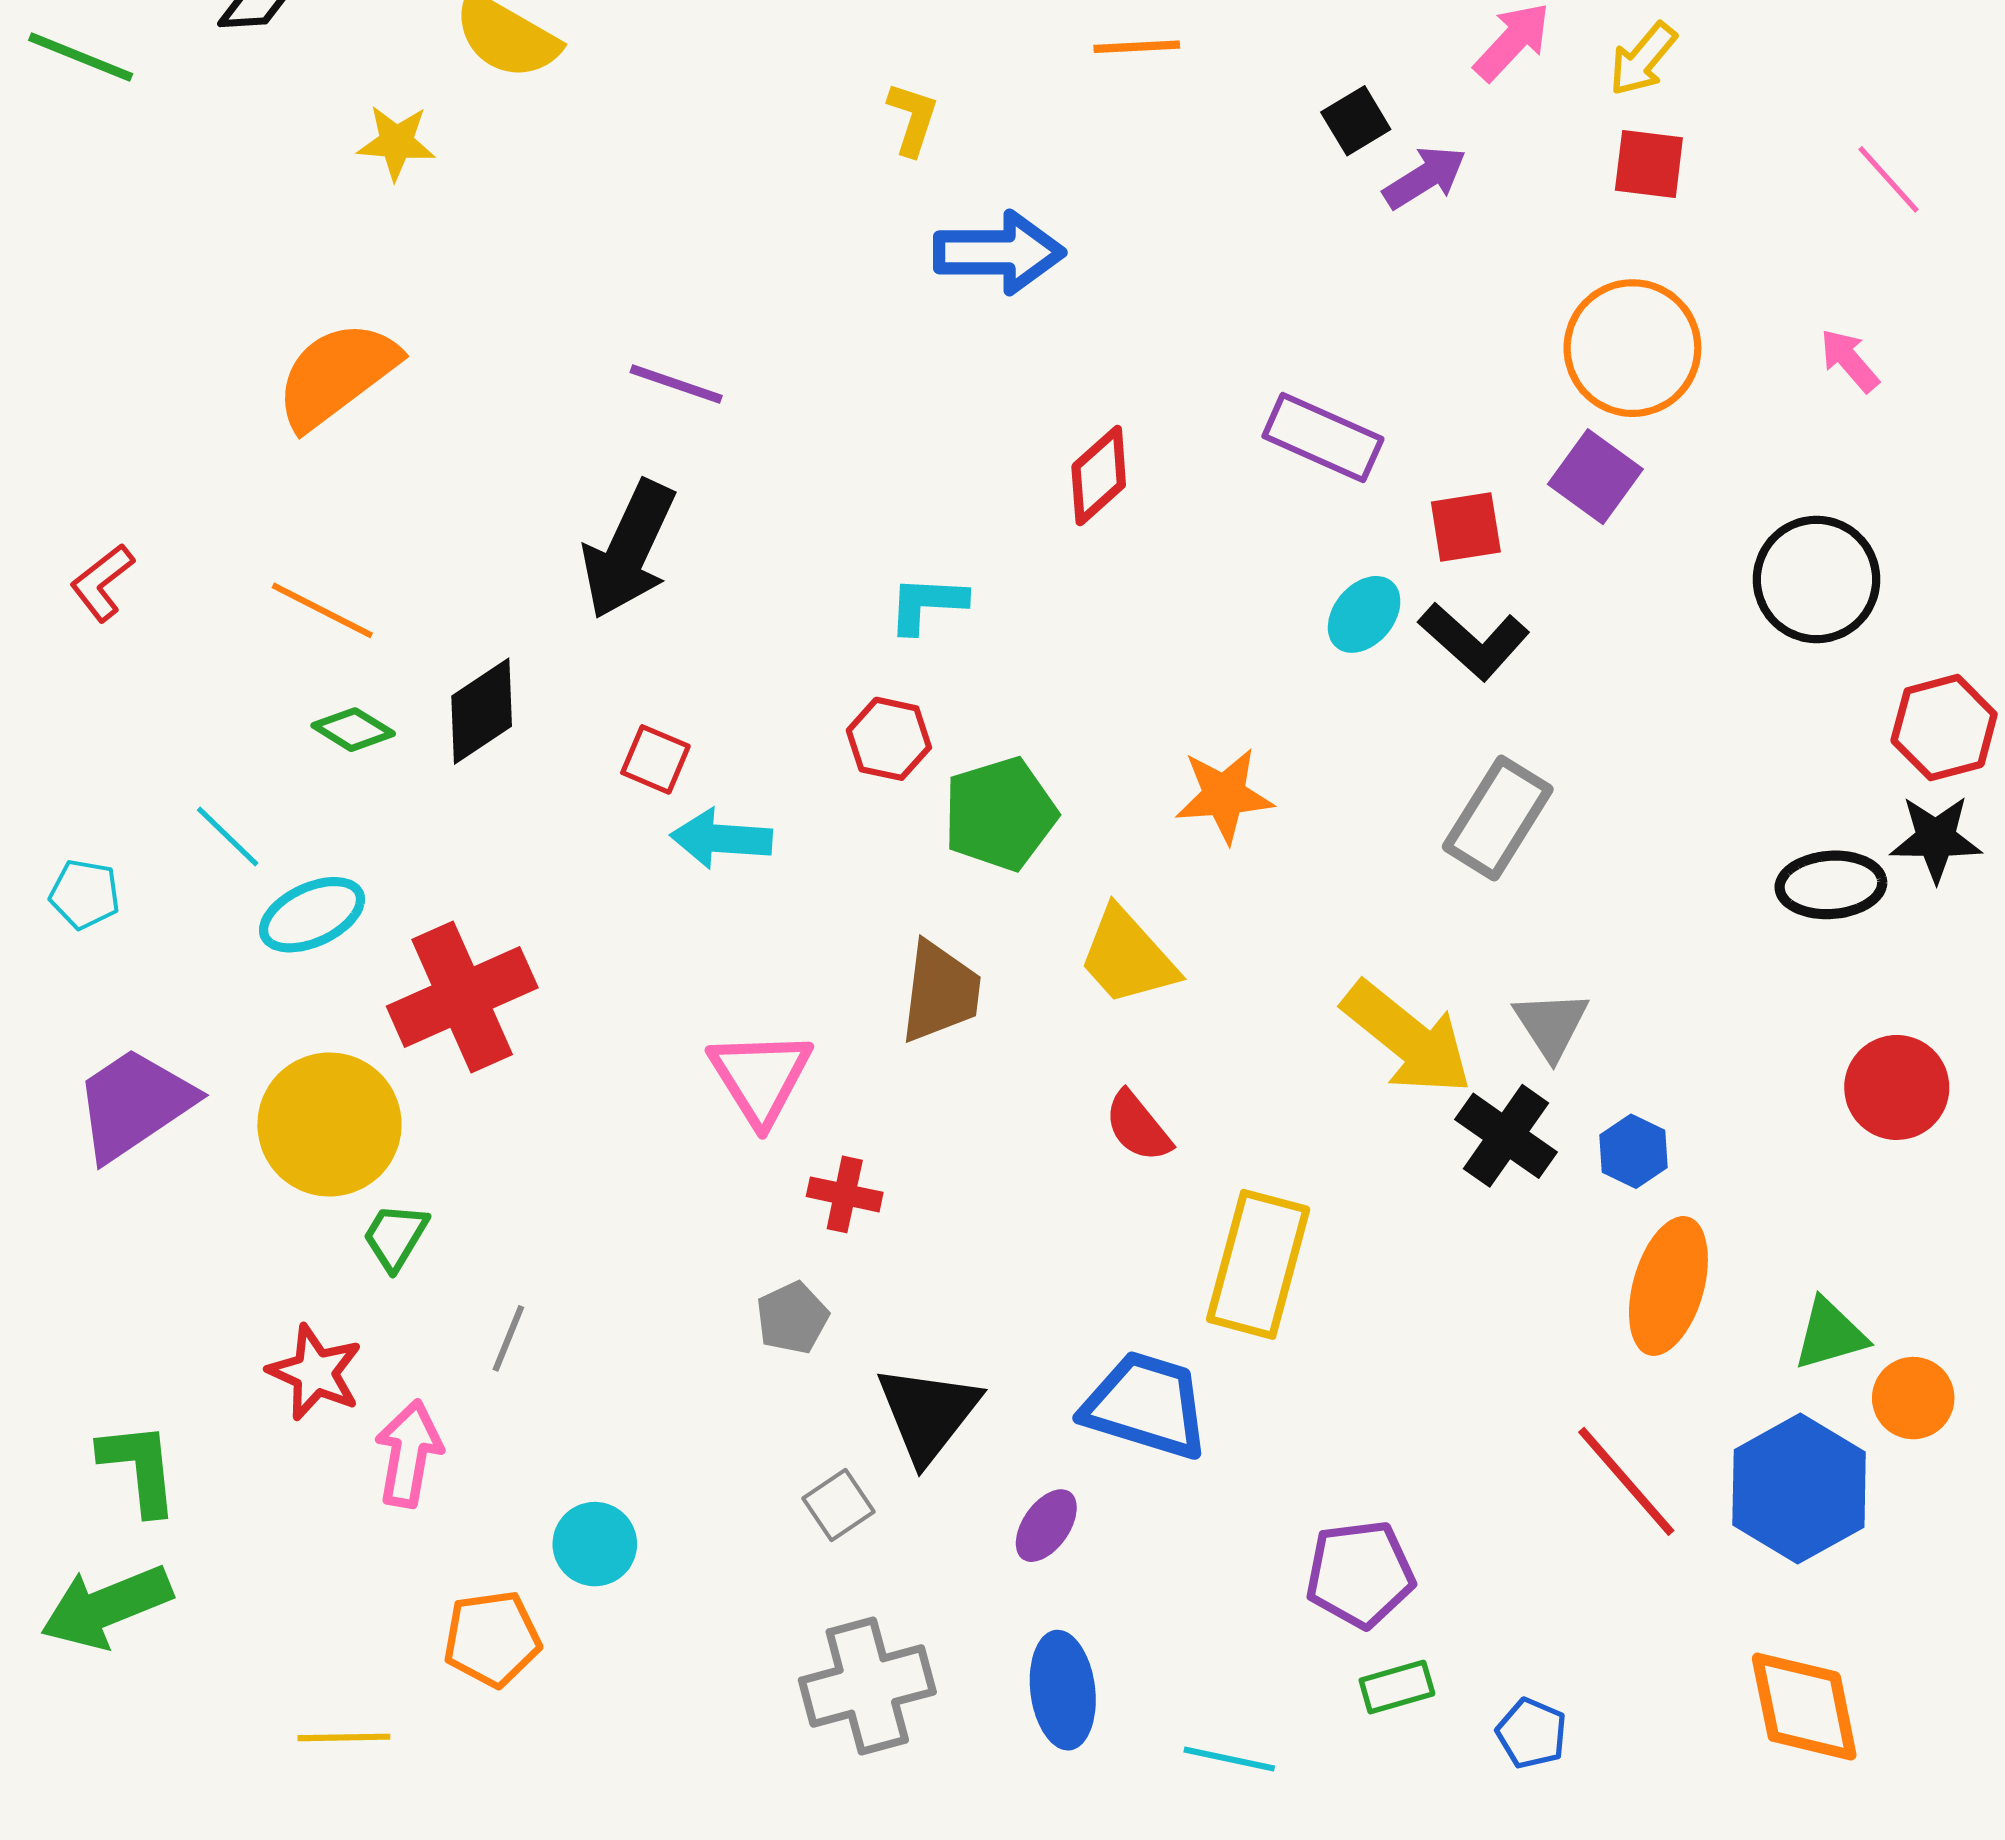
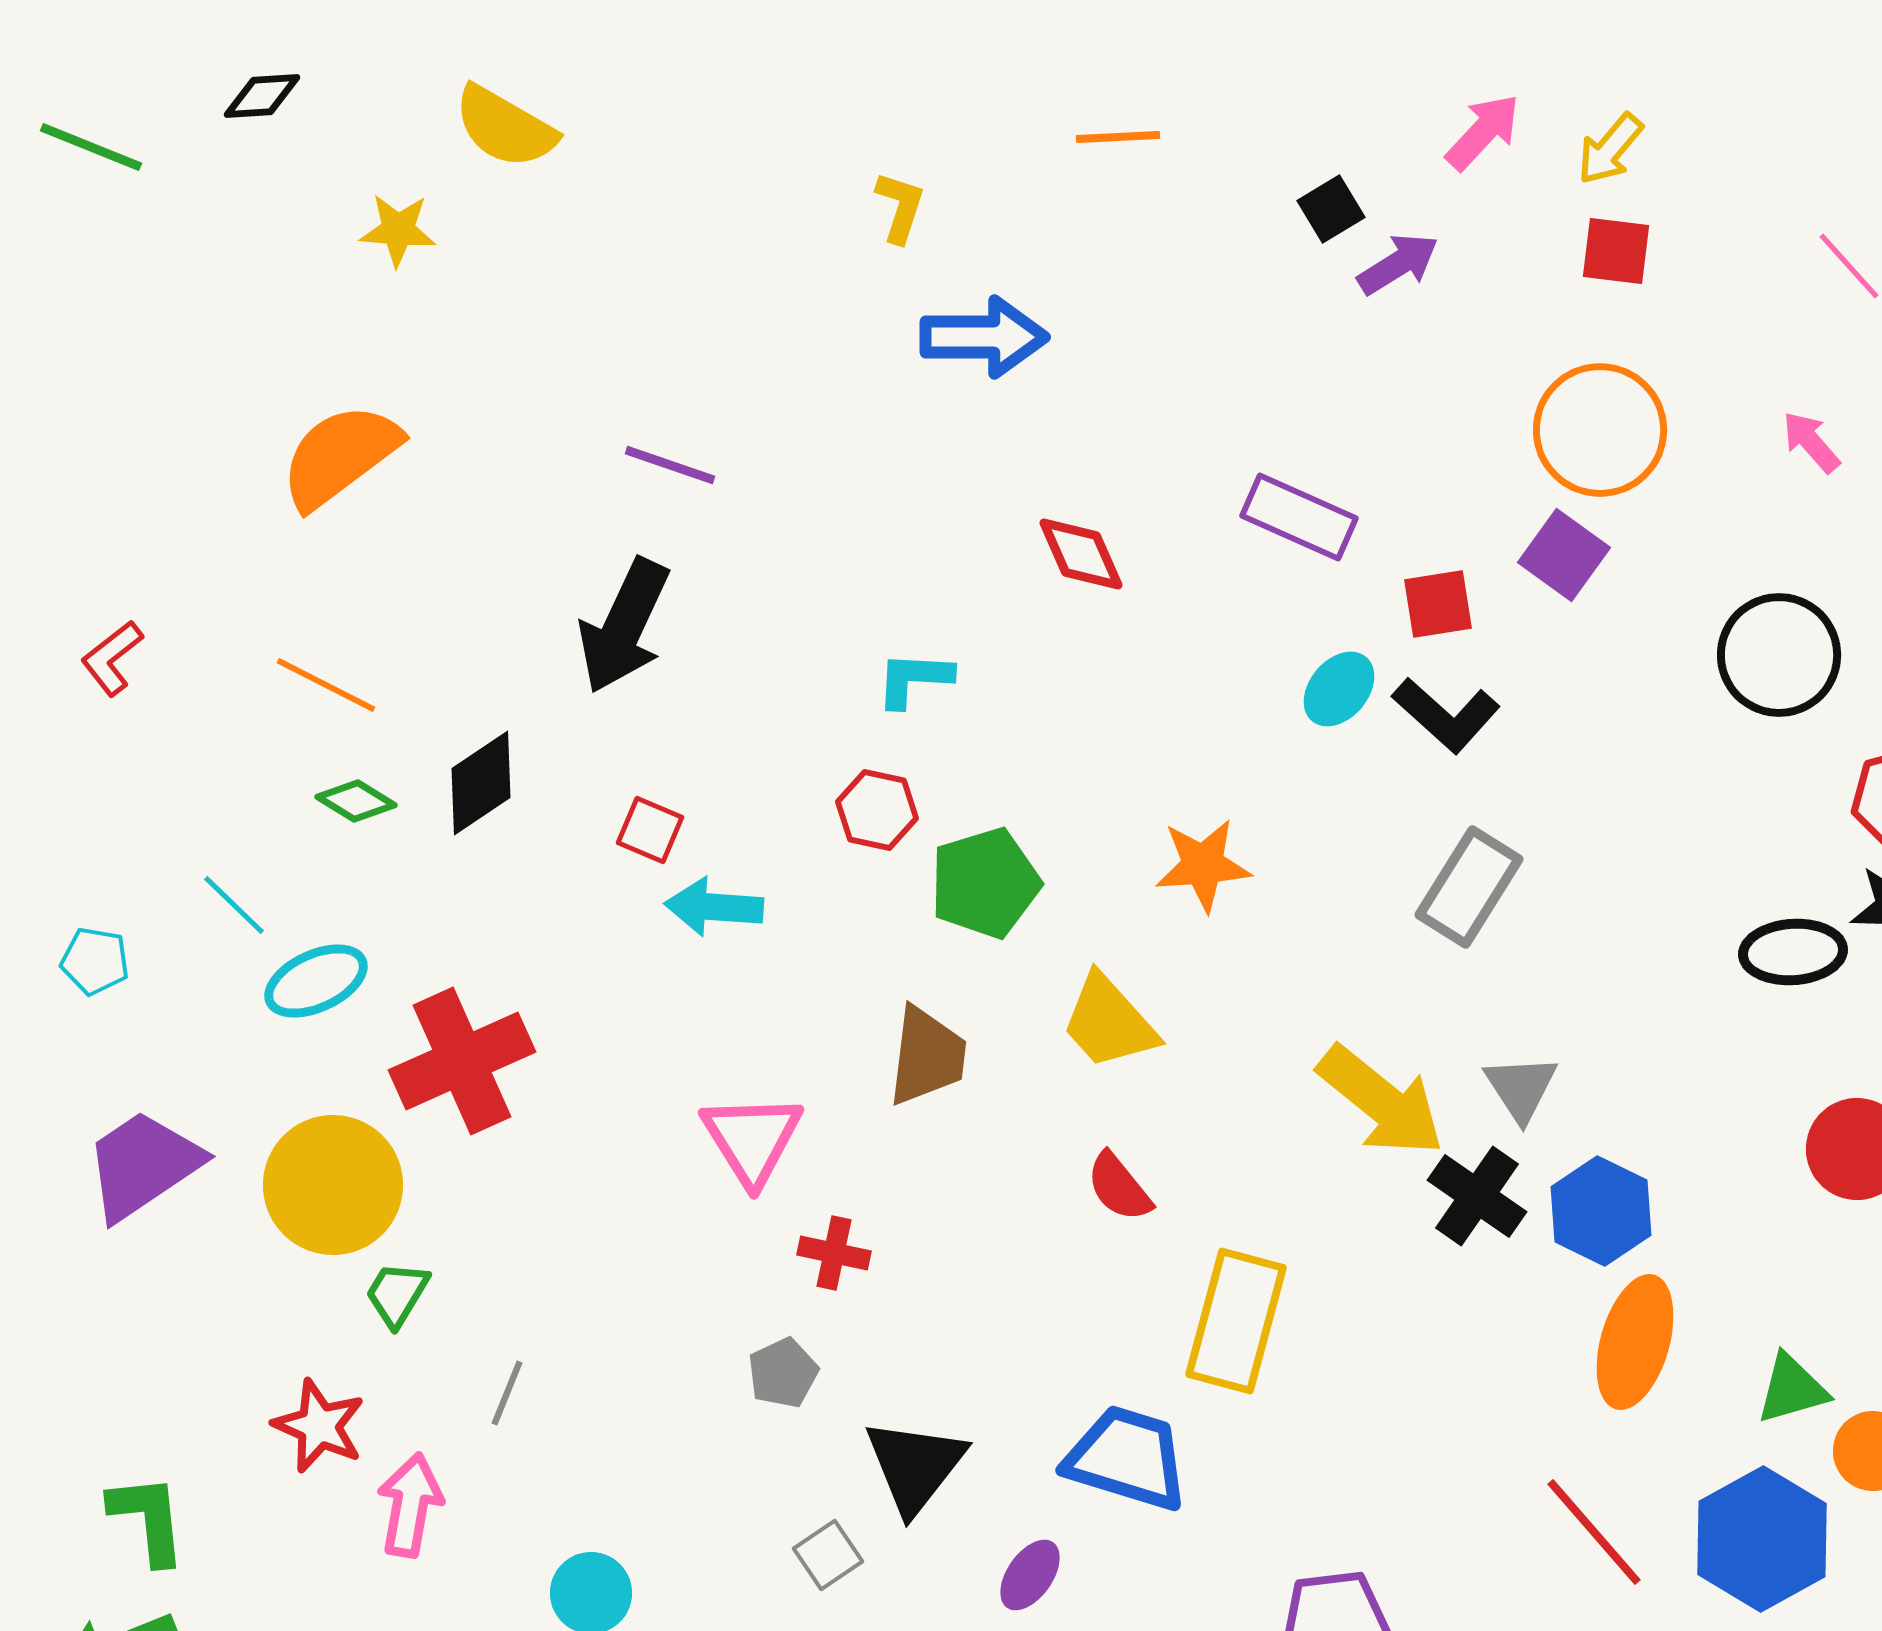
red diamond: (1099, 476) -> (1081, 554), turned -72
blue hexagon: (1633, 1151) -> (1601, 1211), size x1.5

